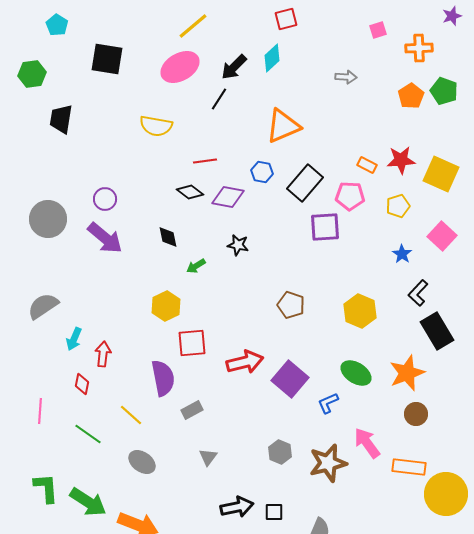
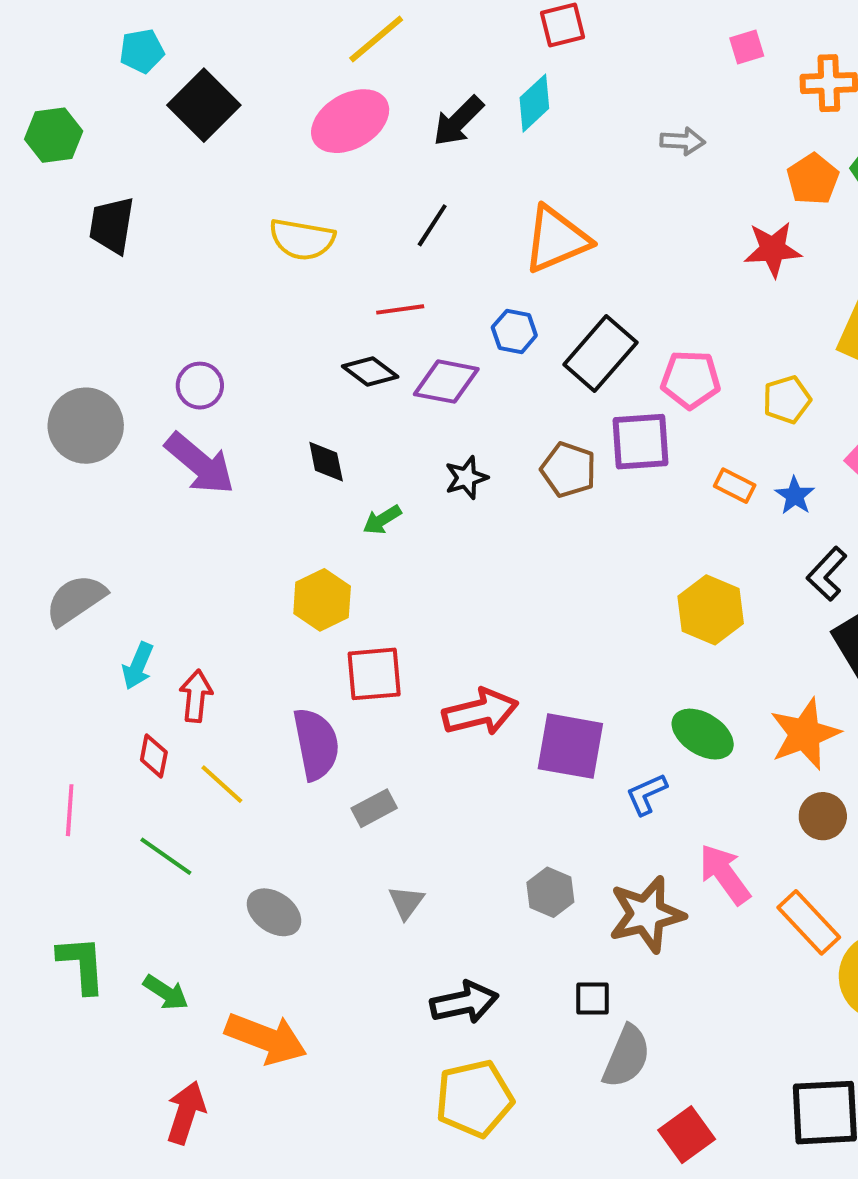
cyan pentagon: (57, 25) -> (142, 51), moved, turned 30
black square: (107, 59) -> (204, 105), turned 36
black line: (219, 99) -> (432, 225), moved
red star: (401, 160) -> (773, 249), moved
orange rectangle: (367, 165) -> (735, 486), moved
black star: (238, 245) -> (466, 478), turned -30
brown pentagon: (291, 305) -> (568, 470), moved
purple square: (290, 379) -> (570, 746), turned -30
yellow line: (131, 415) -> (222, 784), moved
orange rectangle: (409, 467) -> (809, 922), turned 40
green arrow: (88, 502) -> (166, 992), size x0.6
black square: (274, 512) -> (592, 998), moved

